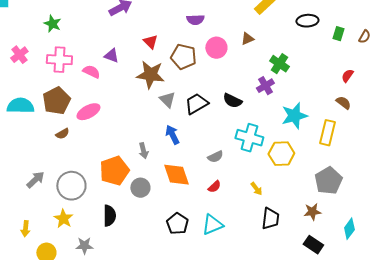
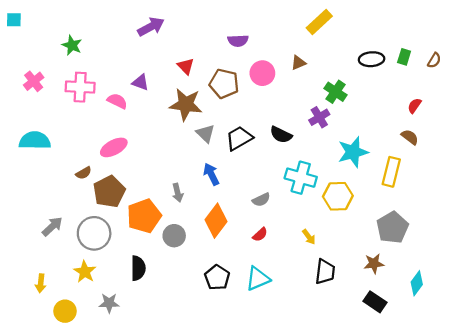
black ellipse: (307, 21) -> (372, 59), moved
brown pentagon: (56, 101) -> (109, 192), moved
orange diamond: (176, 175) -> (216, 221), turned 56

